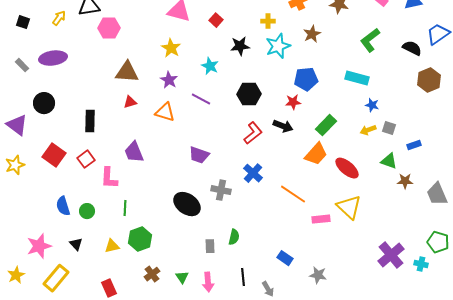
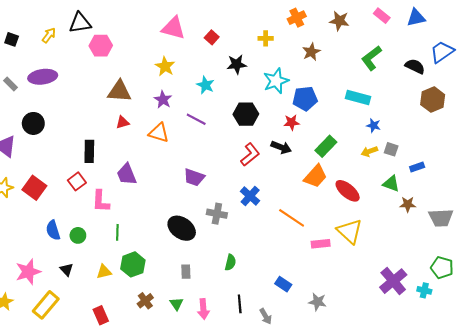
cyan star: (278, 46) -> (276, 81), moved
black rectangle: (90, 121) -> (89, 151), moved
red square: (54, 155) -> (34, 188), moved
gray trapezoid: (437, 194) -> (441, 218), turned -70
gray rectangle: (210, 246) -> (186, 272), moved

